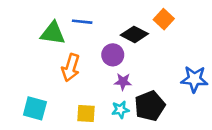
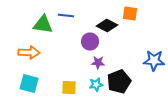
orange square: (164, 19) -> (130, 14), turned -35
orange arrow: (71, 68) -> (29, 52), moved, turned -105

